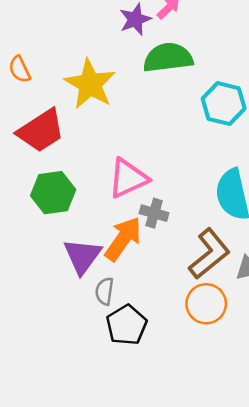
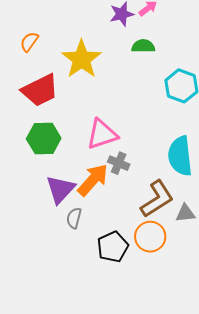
green semicircle: (168, 58) -> (143, 46), size x0.6
orange semicircle: (20, 69) -> (29, 42), turned 55
black pentagon: (127, 325) -> (113, 247), moved

